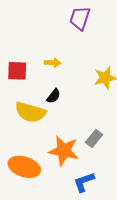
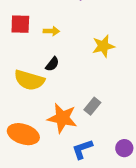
red square: (17, 71) -> (20, 24), moved

